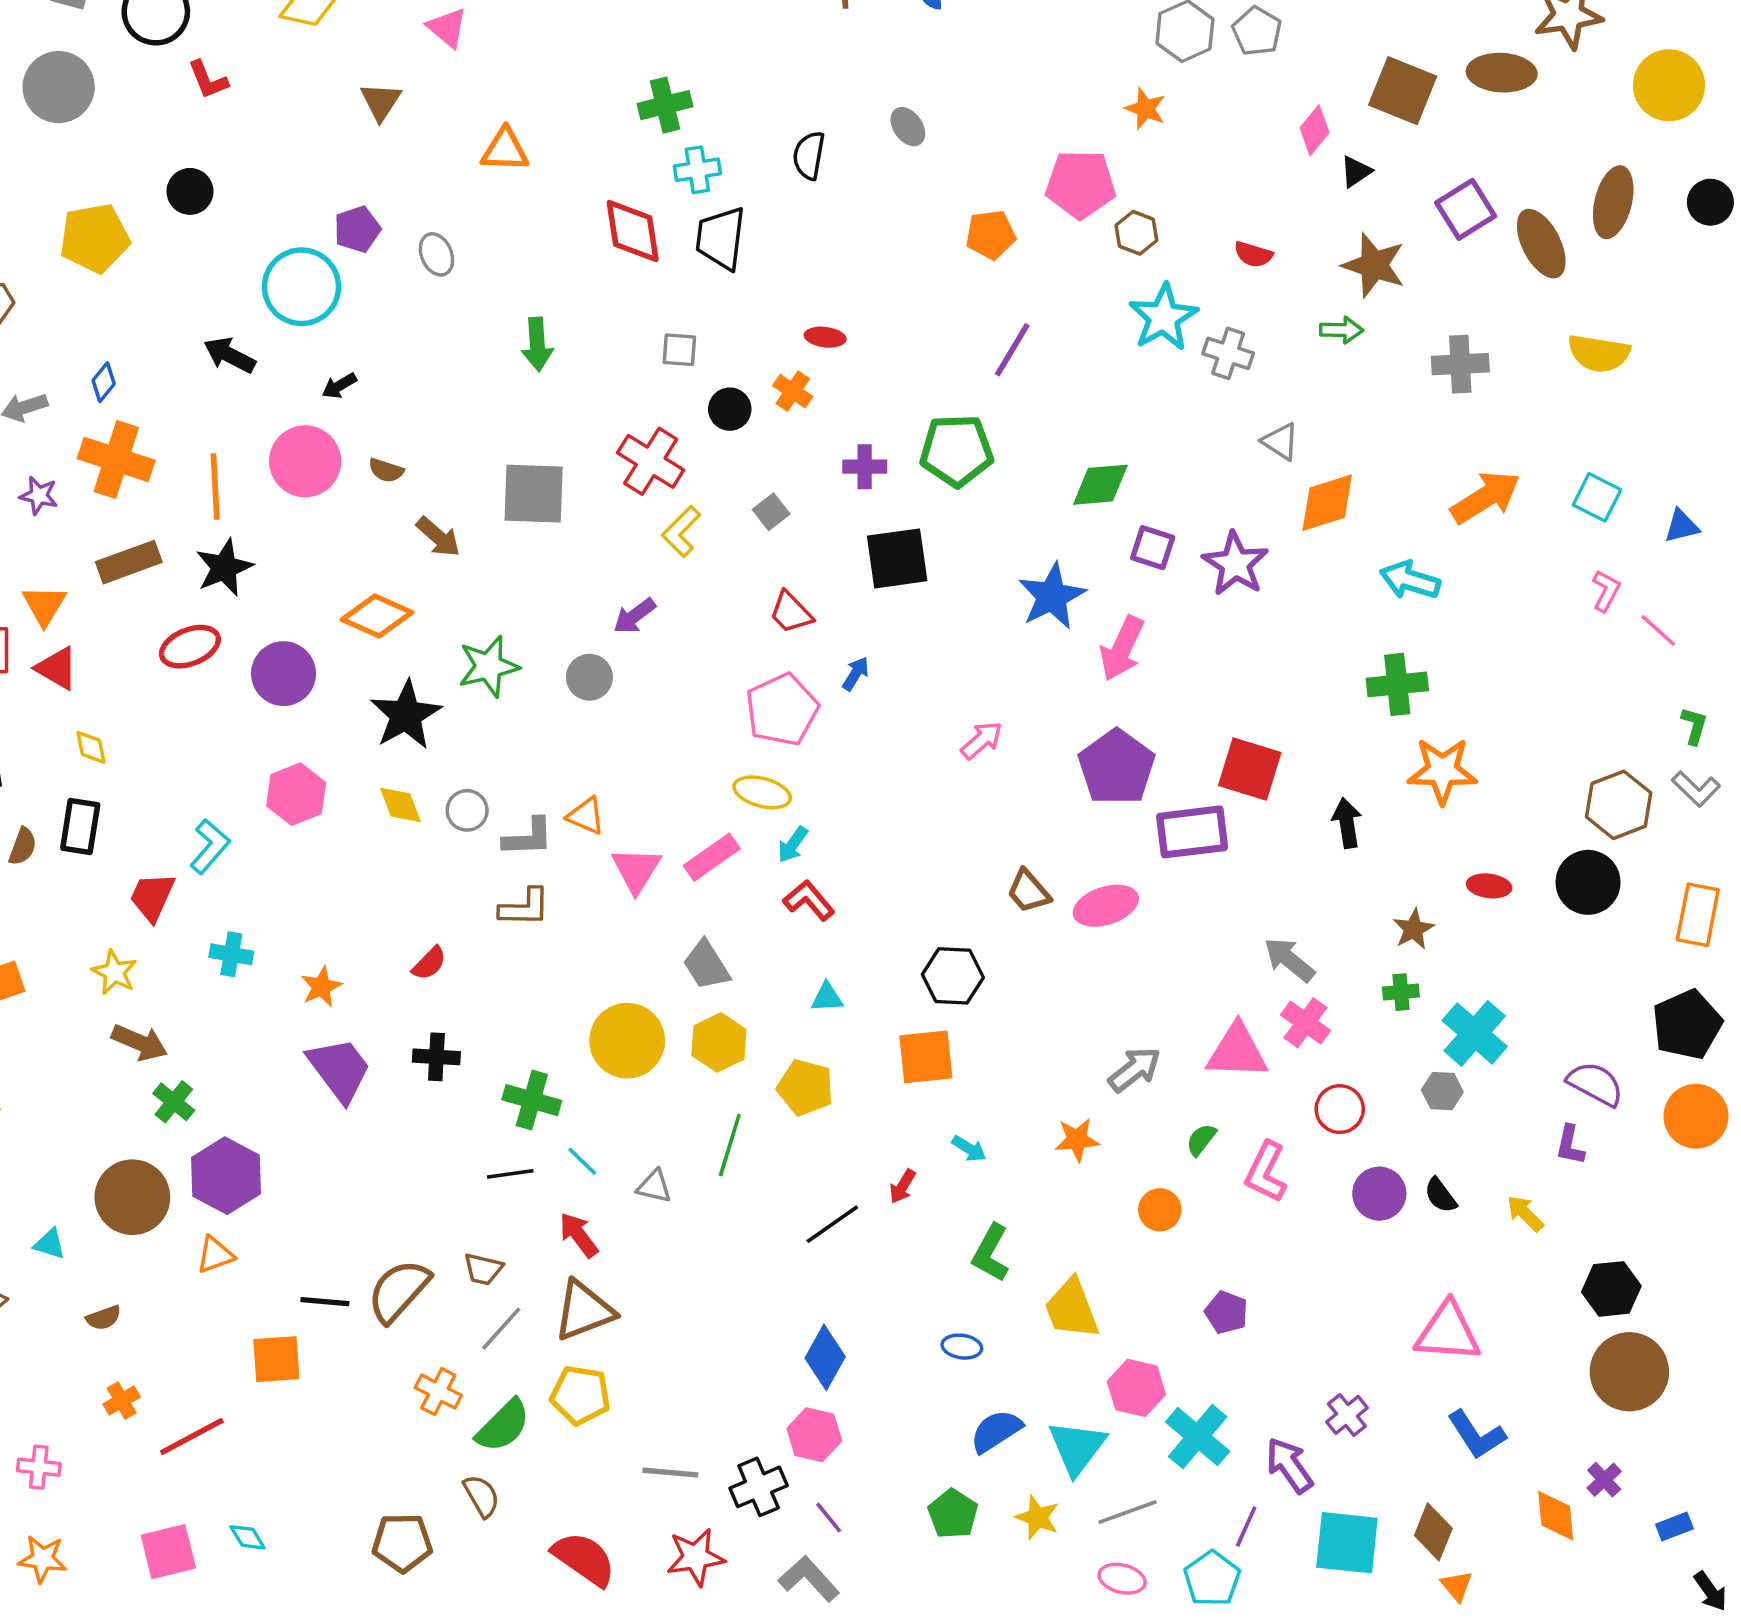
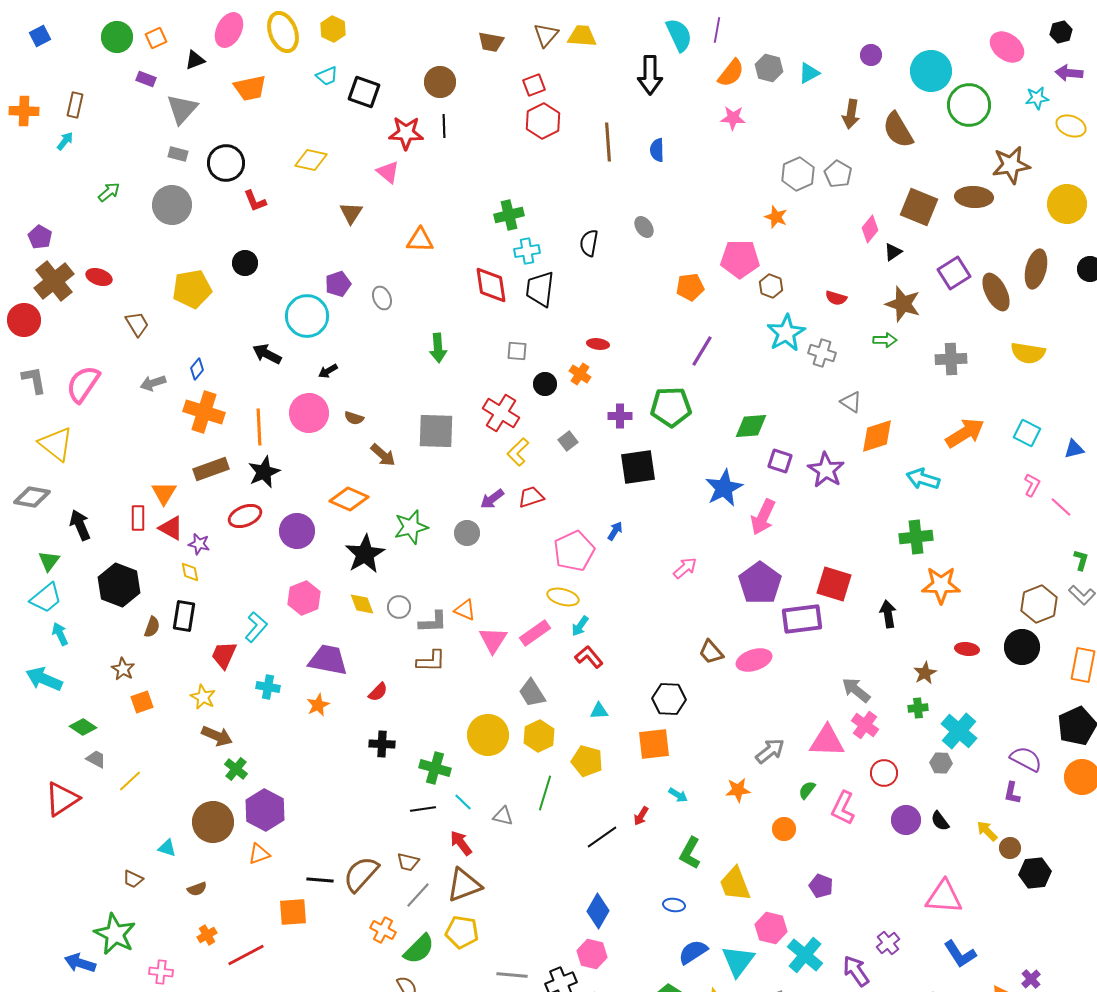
purple star: (39, 495) -> (199, 544), moved
red trapezoid: (791, 612) -> (531, 497), moved, turned 116
purple trapezoid: (339, 1069) -> (328, 660), moved, turned -42
brown circle: (1629, 1372) -> (1010, 848), moved, size x0.5

